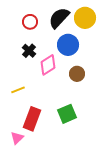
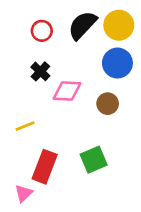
blue circle: (68, 45) -> (117, 63), moved
pink diamond: (48, 65) -> (67, 91), turned 35

